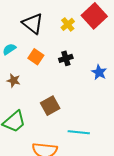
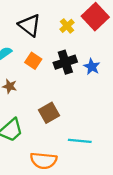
black cross: (66, 58) -> (65, 62), size x1.5
blue star: (99, 72) -> (92, 67), moved

